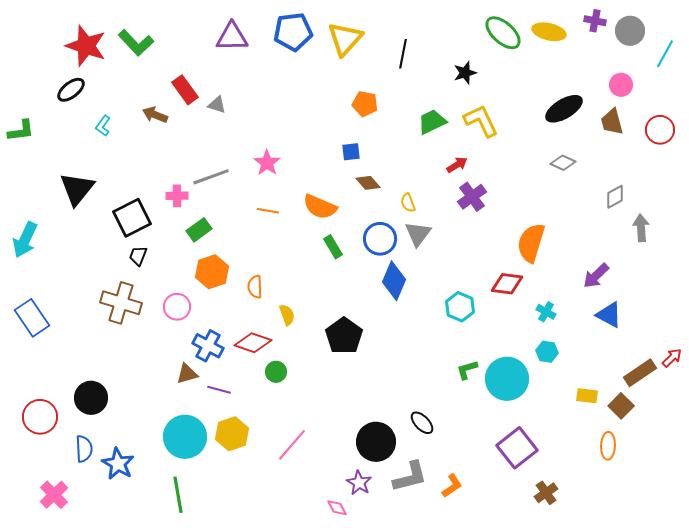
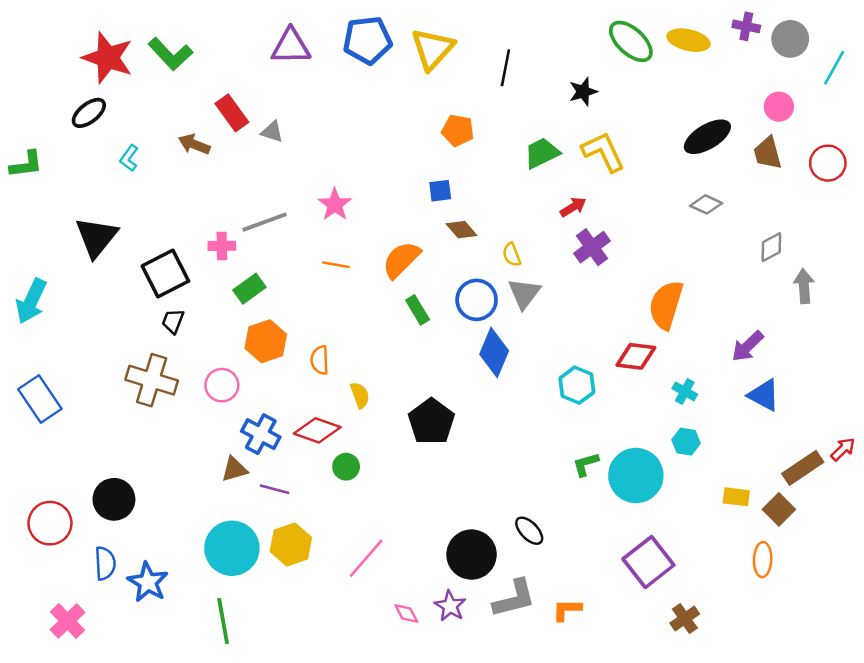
orange semicircle: (320, 207) -> (401, 260), turned 112
orange L-shape: (452, 486) -> (567, 610), turned -145
pink diamond: (337, 508) -> (406, 613), moved

